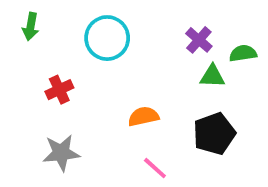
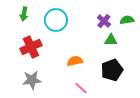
green arrow: (31, 27) -> (24, 14), moved
green semicircle: (243, 53) -> (127, 20), moved
red cross: (59, 90) -> (31, 47), size x1.5

